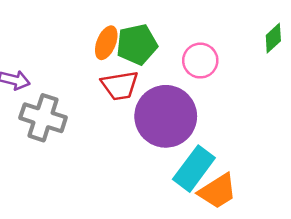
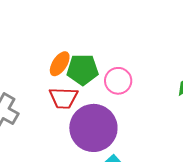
pink circle: (200, 61) -> (118, 81), moved

